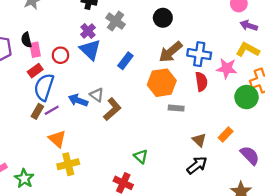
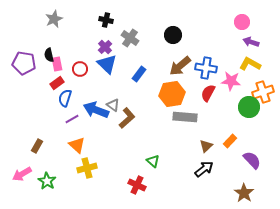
red semicircle: (201, 82) -> (208, 93), turned -144
blue semicircle: (44, 87) -> (65, 98), size x0.7
blue arrow: (78, 100) -> (96, 110), size x1.4
gray rectangle: (176, 108) -> (185, 117), size x1.6
brown rectangle: (37, 111) -> (37, 146), moved
brown triangle: (199, 140) -> (206, 146), turned 32

